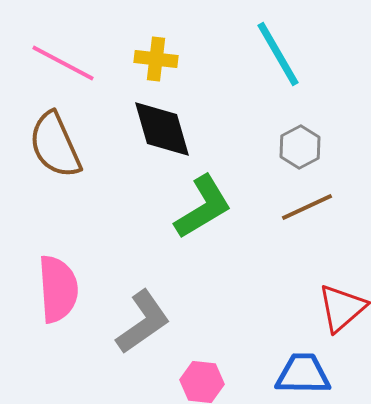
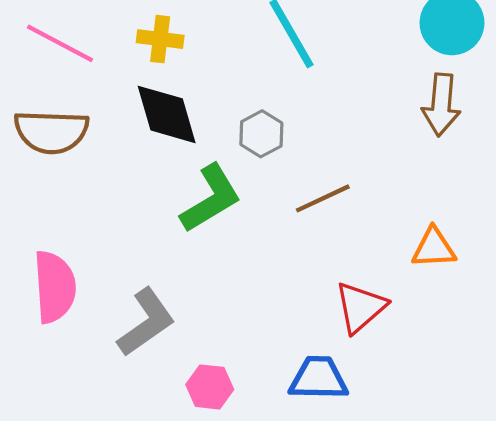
brown semicircle: (55, 145) -> (51, 132), turned -64
gray hexagon: (300, 147) -> (261, 134), moved

